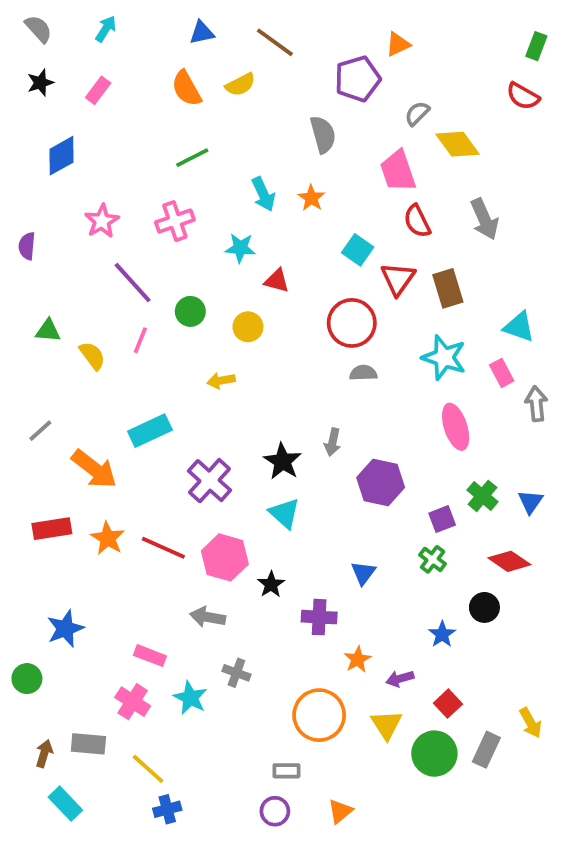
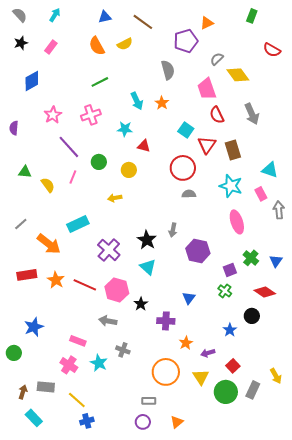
green rectangle: (536, 46) -> (252, 16), moved

